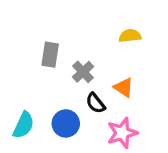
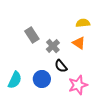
gray rectangle: (50, 55) -> (32, 35), turned -42
orange triangle: (124, 87) -> (79, 43), moved

